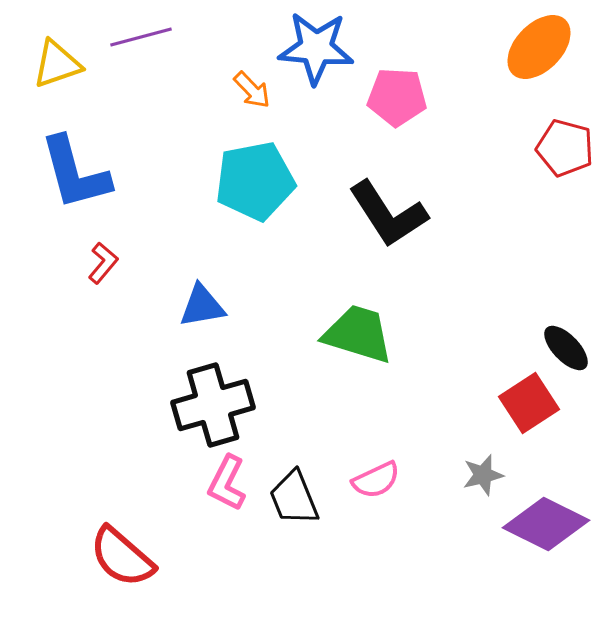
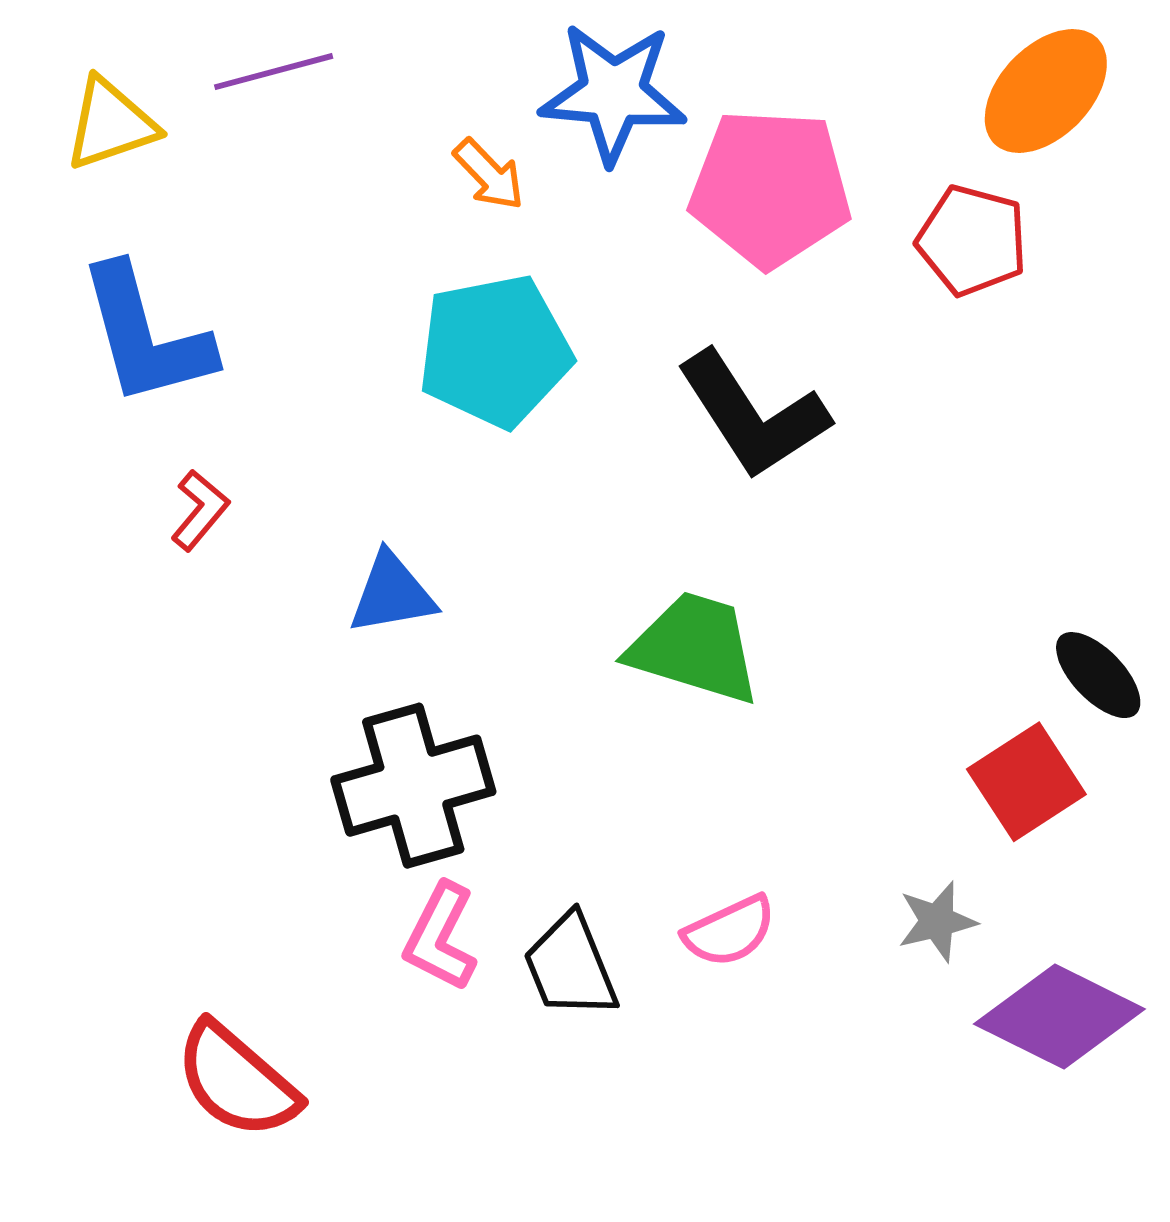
pink pentagon: (397, 97) -> (770, 188), size x1.4
red pentagon: (565, 148) -> (972, 240), moved

